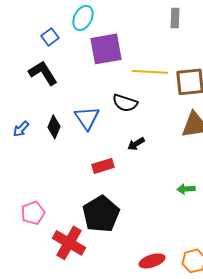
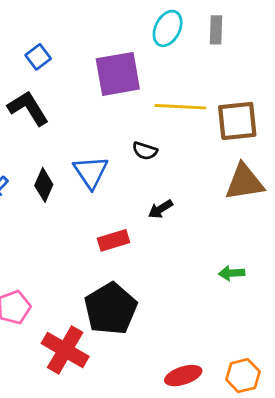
cyan ellipse: (83, 18) -> (168, 28), moved
black semicircle: (125, 103) -> (145, 151), size x0.7

